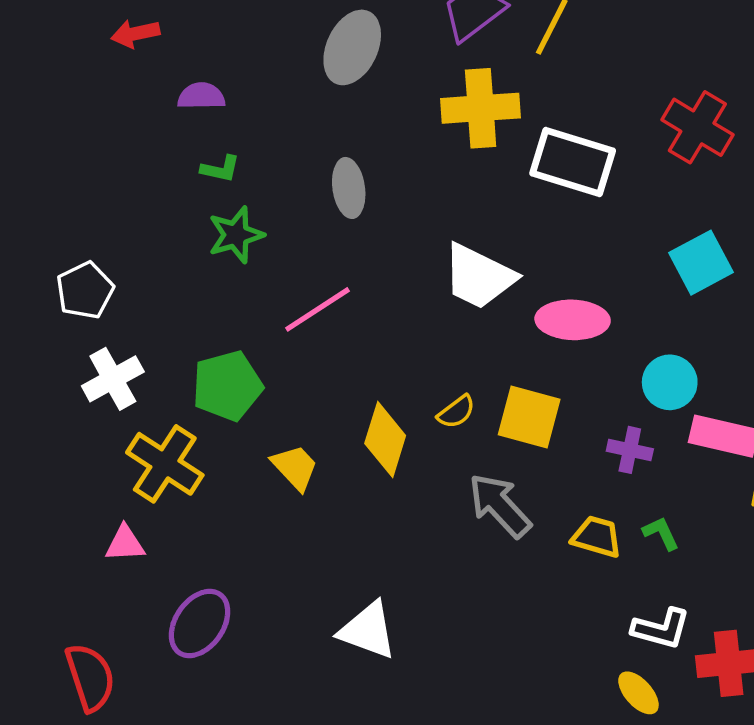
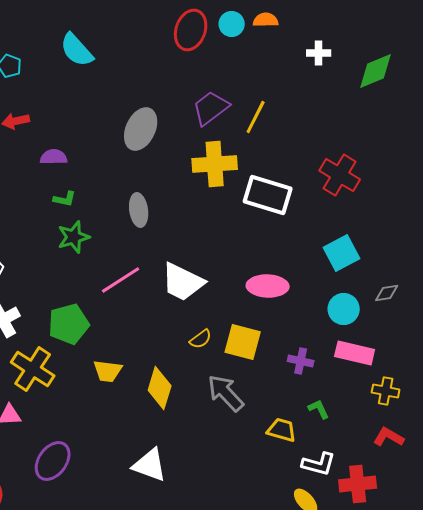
white trapezoid: (479, 276) -> (183, 282), moved
cyan circle: (670, 382) -> (344, 309), moved
yellow diamond: (385, 440) -> (160, 388), moved
yellow trapezoid: (295, 467) -> (108, 371), turned 140
yellow trapezoid: (597, 537) -> (282, 430), moved

